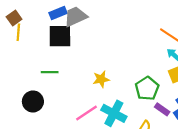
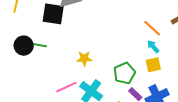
black circle: (33, 102) -> (24, 46), moved

